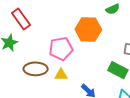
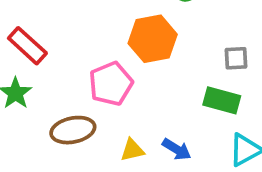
yellow triangle: (61, 75) -> (132, 150), moved

